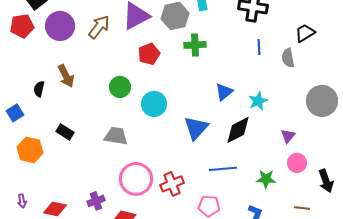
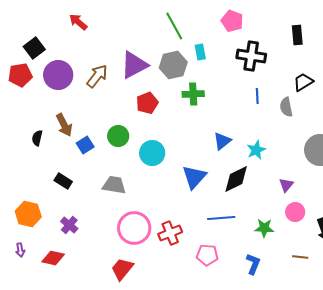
blue square: (15, 113) -> (85, 145), moved
orange hexagon: (30, 150) -> (28, 214), moved
purple cross: (96, 201) -> (69, 225), moved, turned -30

